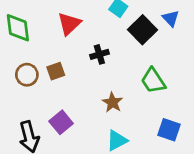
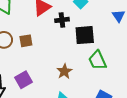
black square: (143, 30) -> (85, 35), moved, turned 30
black cross: (99, 54) -> (62, 20), moved

